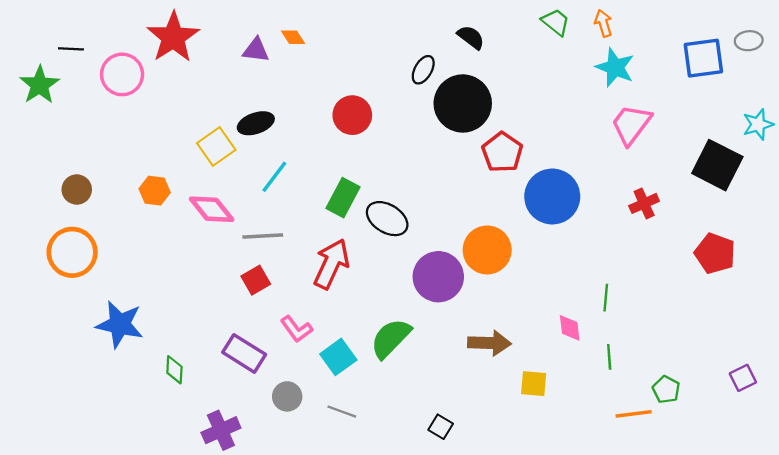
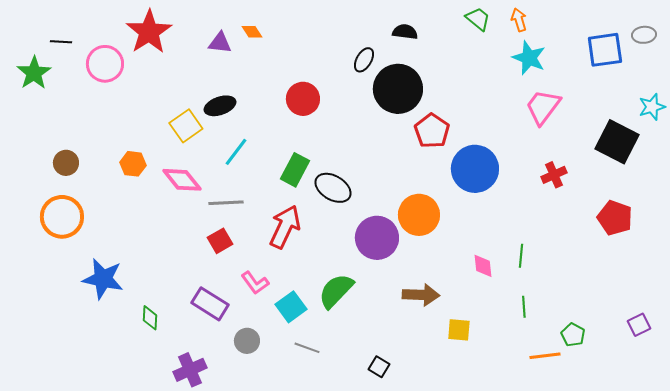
black semicircle: (471, 37) -> (405, 32), turned -30
pink diamond: (570, 328) -> (483, 266), moved
gray line: (342, 412) -> (307, 348), moved

